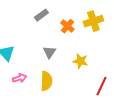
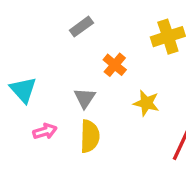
orange cross: (67, 26) -> (115, 65), moved
gray triangle: (49, 52) -> (85, 98), moved

